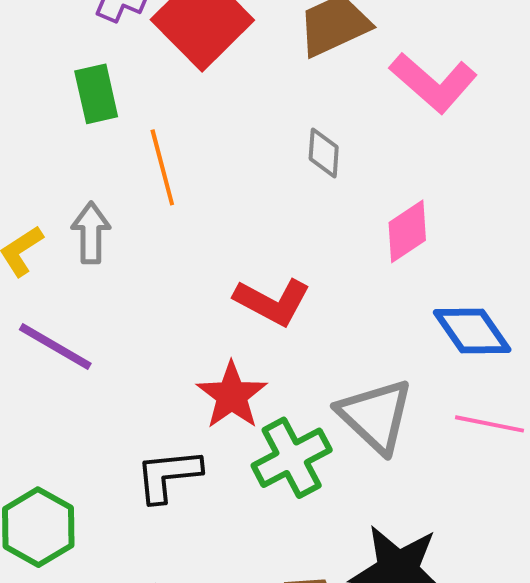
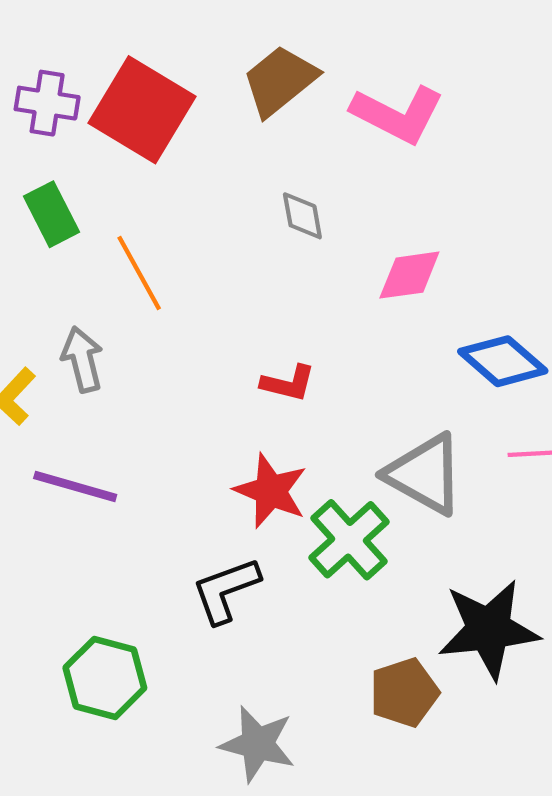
pink diamond: (407, 231) -> (409, 275), turned 40
red L-shape: (272, 302) -> (288, 383), size x0.7

